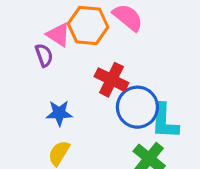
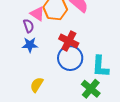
blue circle: (137, 107) -> (70, 58), moved
blue star: (59, 113) -> (30, 45), moved

